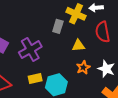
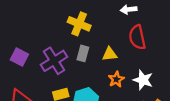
yellow cross: (76, 14) -> (79, 24), moved
gray rectangle: (58, 26) -> (83, 53), moved

